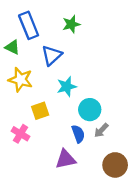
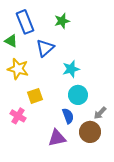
cyan star: (67, 87) -> (71, 69), moved
gray arrow: (101, 130) -> (100, 113), moved
brown circle: (115, 165) -> (90, 132), moved

